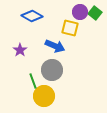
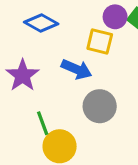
purple star: (20, 50) -> (23, 75), size x1.5
gray circle: (52, 70) -> (100, 106), moved

